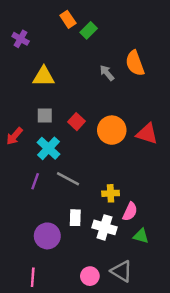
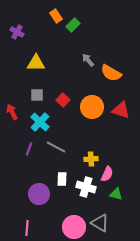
orange semicircle: (135, 63) -> (111, 73), moved, turned -40
red arrow: (14, 136) -> (12, 112), turned 112
pink circle: (90, 276) -> (74, 227), size x1.5

